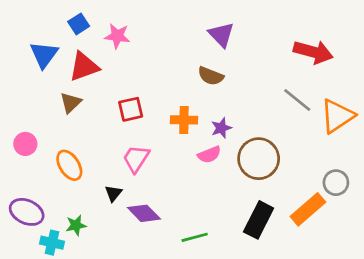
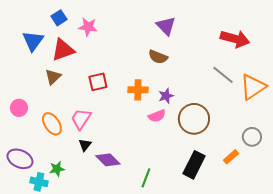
pink trapezoid: (136, 159) -> (81, 119), moved
orange rectangle: (308, 209) -> (231, 157), size x0.6
green line: (195, 237) -> (146, 178), turned -54

